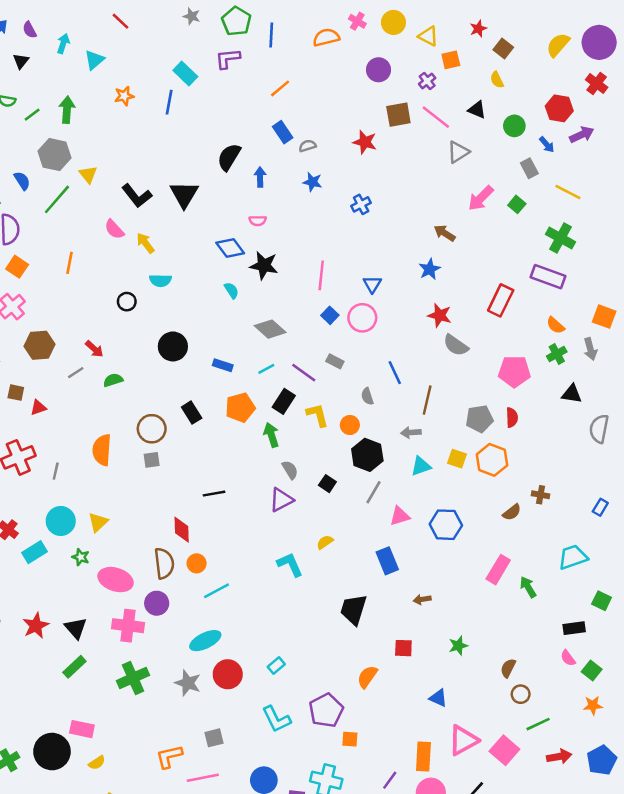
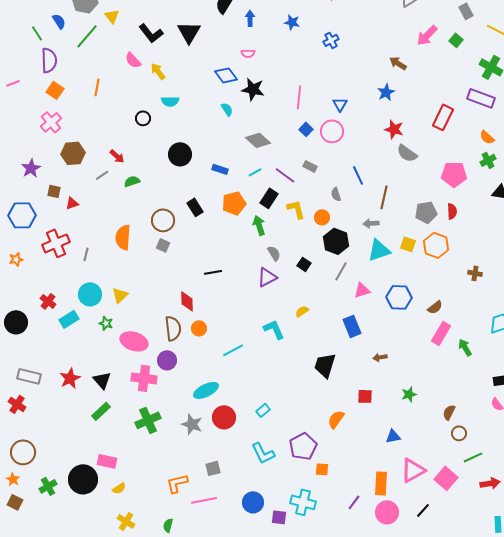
gray square: (152, 460) -> (163, 245), turned 32
cyan triangle: (421, 466) -> (379, 250), size x1.4
brown semicircle: (512, 512) -> (435, 307), moved
cyan line: (216, 591) -> (233, 350), moved
blue triangle: (438, 698) -> (393, 436), turned -35

